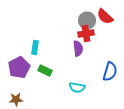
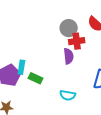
gray circle: (87, 20) -> (69, 28), moved
cyan rectangle: (35, 48) -> (21, 67), moved

